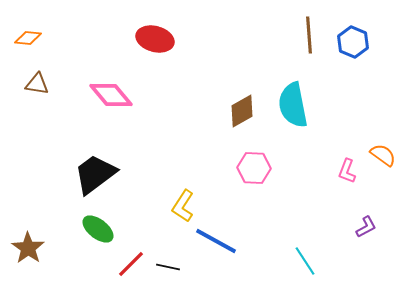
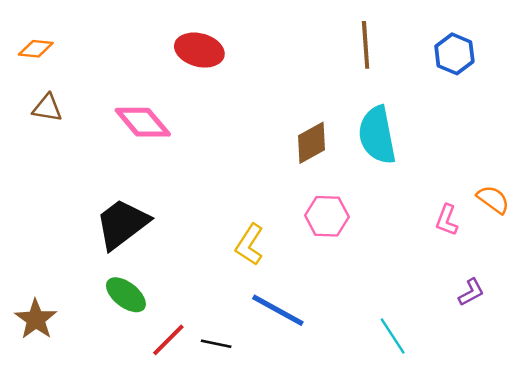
brown line: (309, 35) -> (366, 45), moved
yellow L-shape: (183, 206) -> (250, 245), moved

